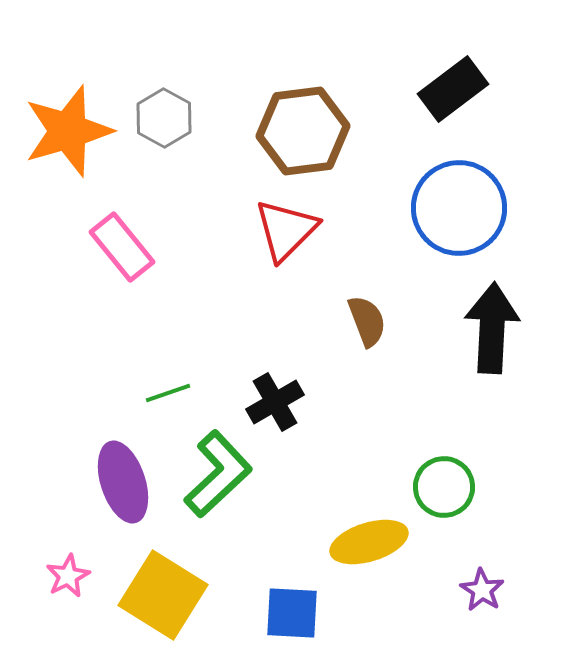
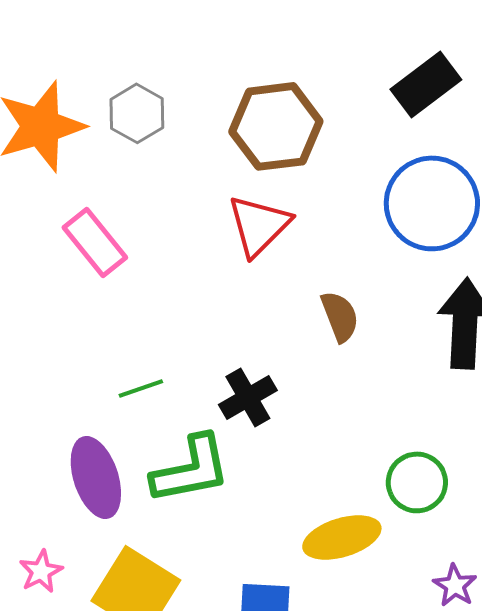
green L-shape: (218, 474) -> (191, 469), turned 32

